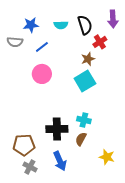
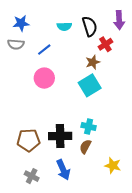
blue star: (31, 25) -> (21, 23), moved
brown pentagon: (24, 145) -> (28, 140), moved

